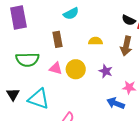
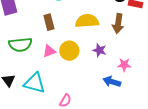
yellow semicircle: (96, 41) -> (87, 21), size x1.6
pink triangle: (56, 68) -> (49, 51), turned -32

